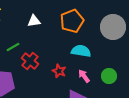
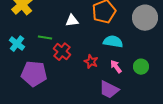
white triangle: (34, 21) -> (72, 21), moved
green line: (13, 47) -> (45, 38), turned 40

